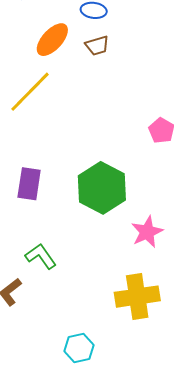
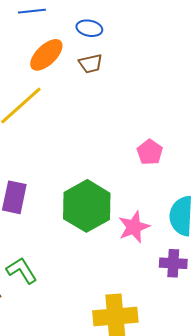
pink star: (147, 232) -> (134, 227), moved

